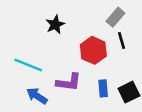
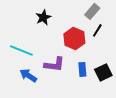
black line: (122, 41) -> (97, 30), turned 48

